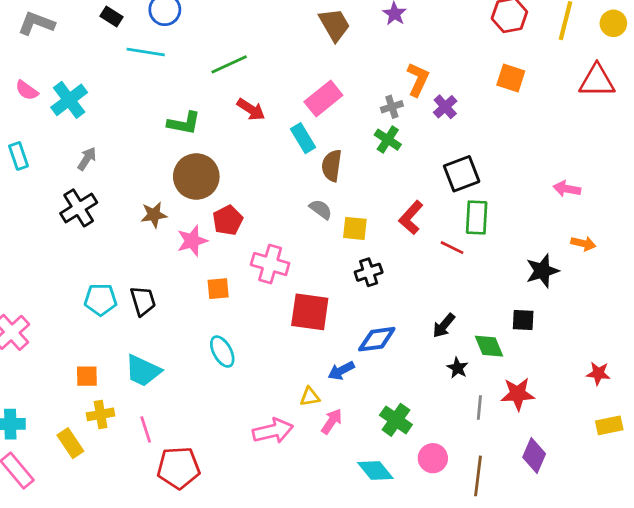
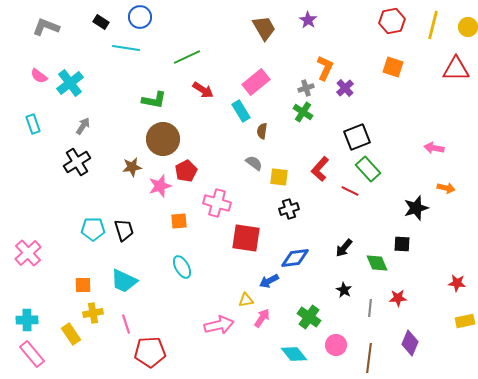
brown semicircle: (332, 166) -> (262, 131), size x0.7
green rectangle: (477, 218) -> (368, 169), turned -45
black star: (457, 368) -> (344, 290), moved
red star: (518, 394) -> (398, 298), size x0.7

